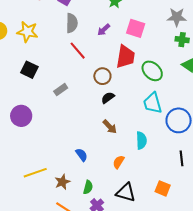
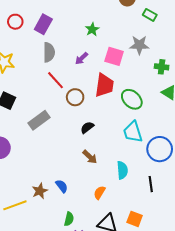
gray star: (177, 17) -> (139, 45), moved
brown circle: (102, 76) -> (75, 97), moved
gray rectangle: (61, 90) -> (39, 120), size x1.5
black line: (181, 158) -> (151, 184), moved
brown star: (62, 182) -> (40, 191), moved
orange square: (163, 188) -> (135, 219), moved

